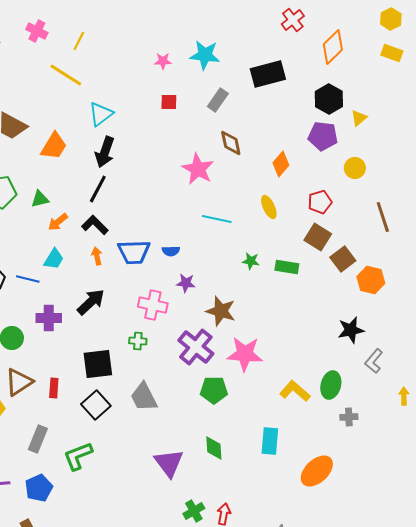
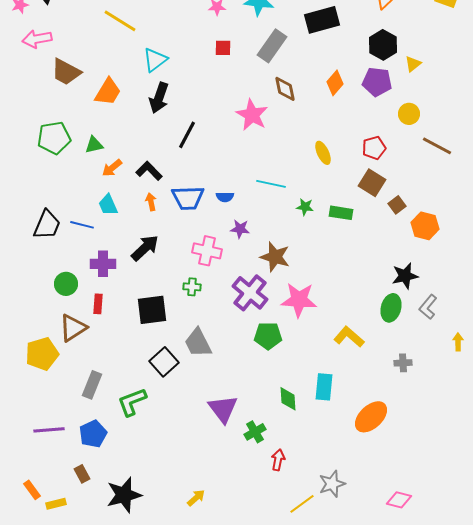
gray rectangle: (218, 100) -> (272, 46), size x1.4
orange diamond: (281, 164) -> (335, 83), moved
black line: (98, 189) -> (187, 135), moved
brown line: (383, 217) -> (437, 146), moved, turned -44
cyan line: (217, 219) -> (271, 184), moved
cyan trapezoid: (54, 259) -> (108, 205), turned 125
brown square: (343, 259) -> (397, 205), size x0.7
green ellipse: (331, 385) -> (391, 308), moved
red rectangle: (54, 388) -> (98, 304), moved
black square: (96, 405) -> (164, 362), moved
green diamond: (214, 448) -> (288, 399), moved
green cross: (194, 511) -> (255, 432), moved

